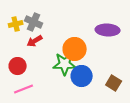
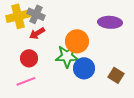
yellow cross: (16, 24) -> (18, 16), size x1.6
red circle: (18, 66) -> (29, 58), moved

